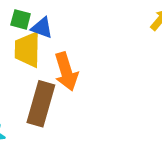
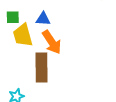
blue triangle: (42, 28) -> (43, 19), moved

